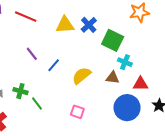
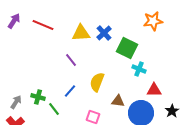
purple line: (32, 54) -> (71, 60), moved
blue line: (54, 65) -> (70, 91), moved
yellow semicircle: (82, 76) -> (97, 82), turned -30
brown triangle: (113, 78) -> (118, 101), moved

